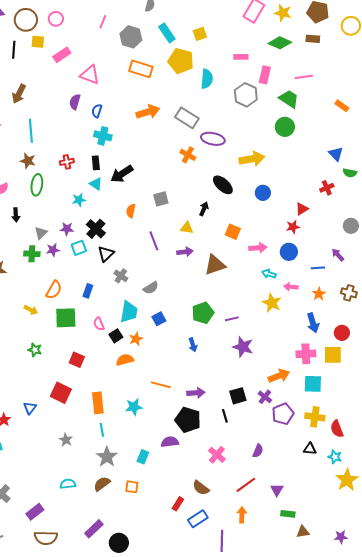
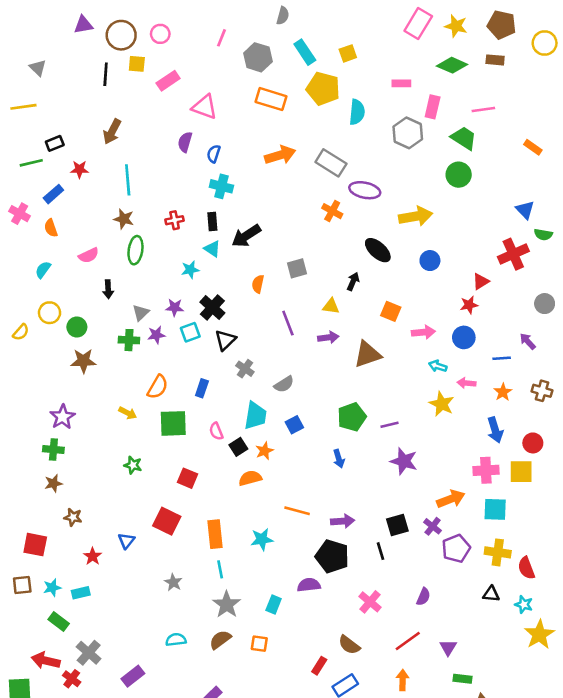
red cross: (327, 188) -> (513, 254), size x1.6

